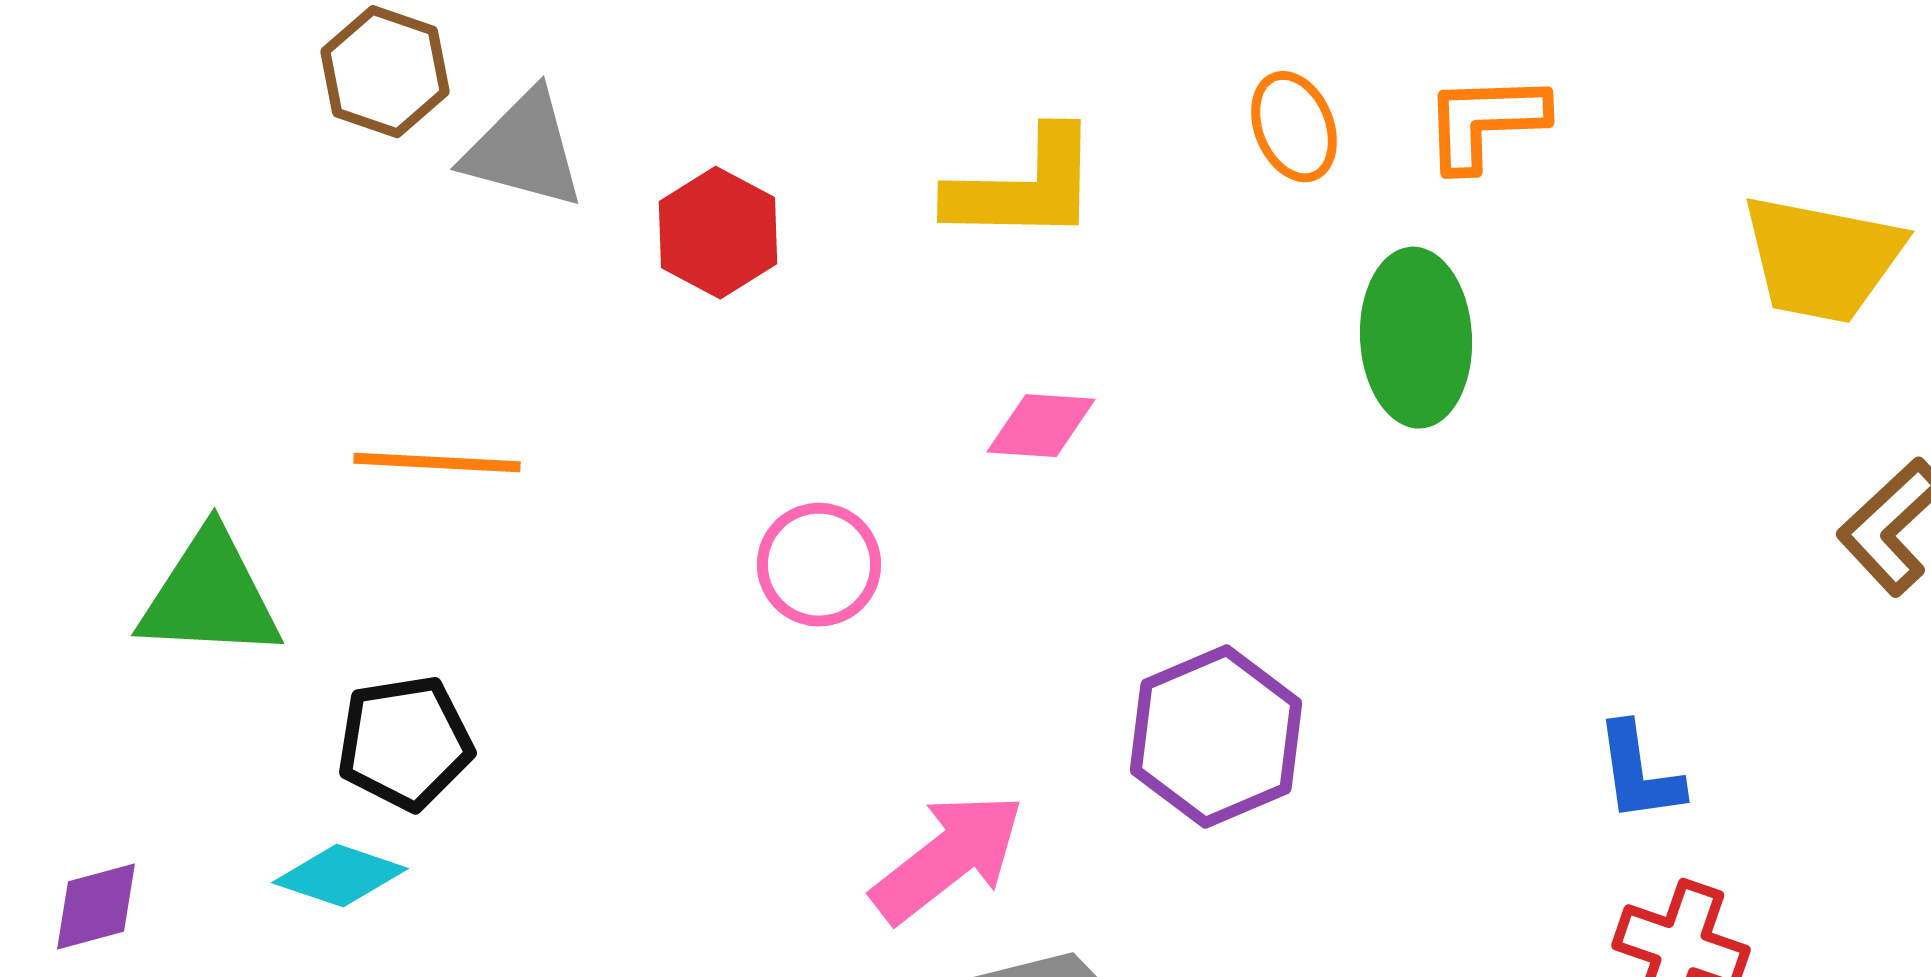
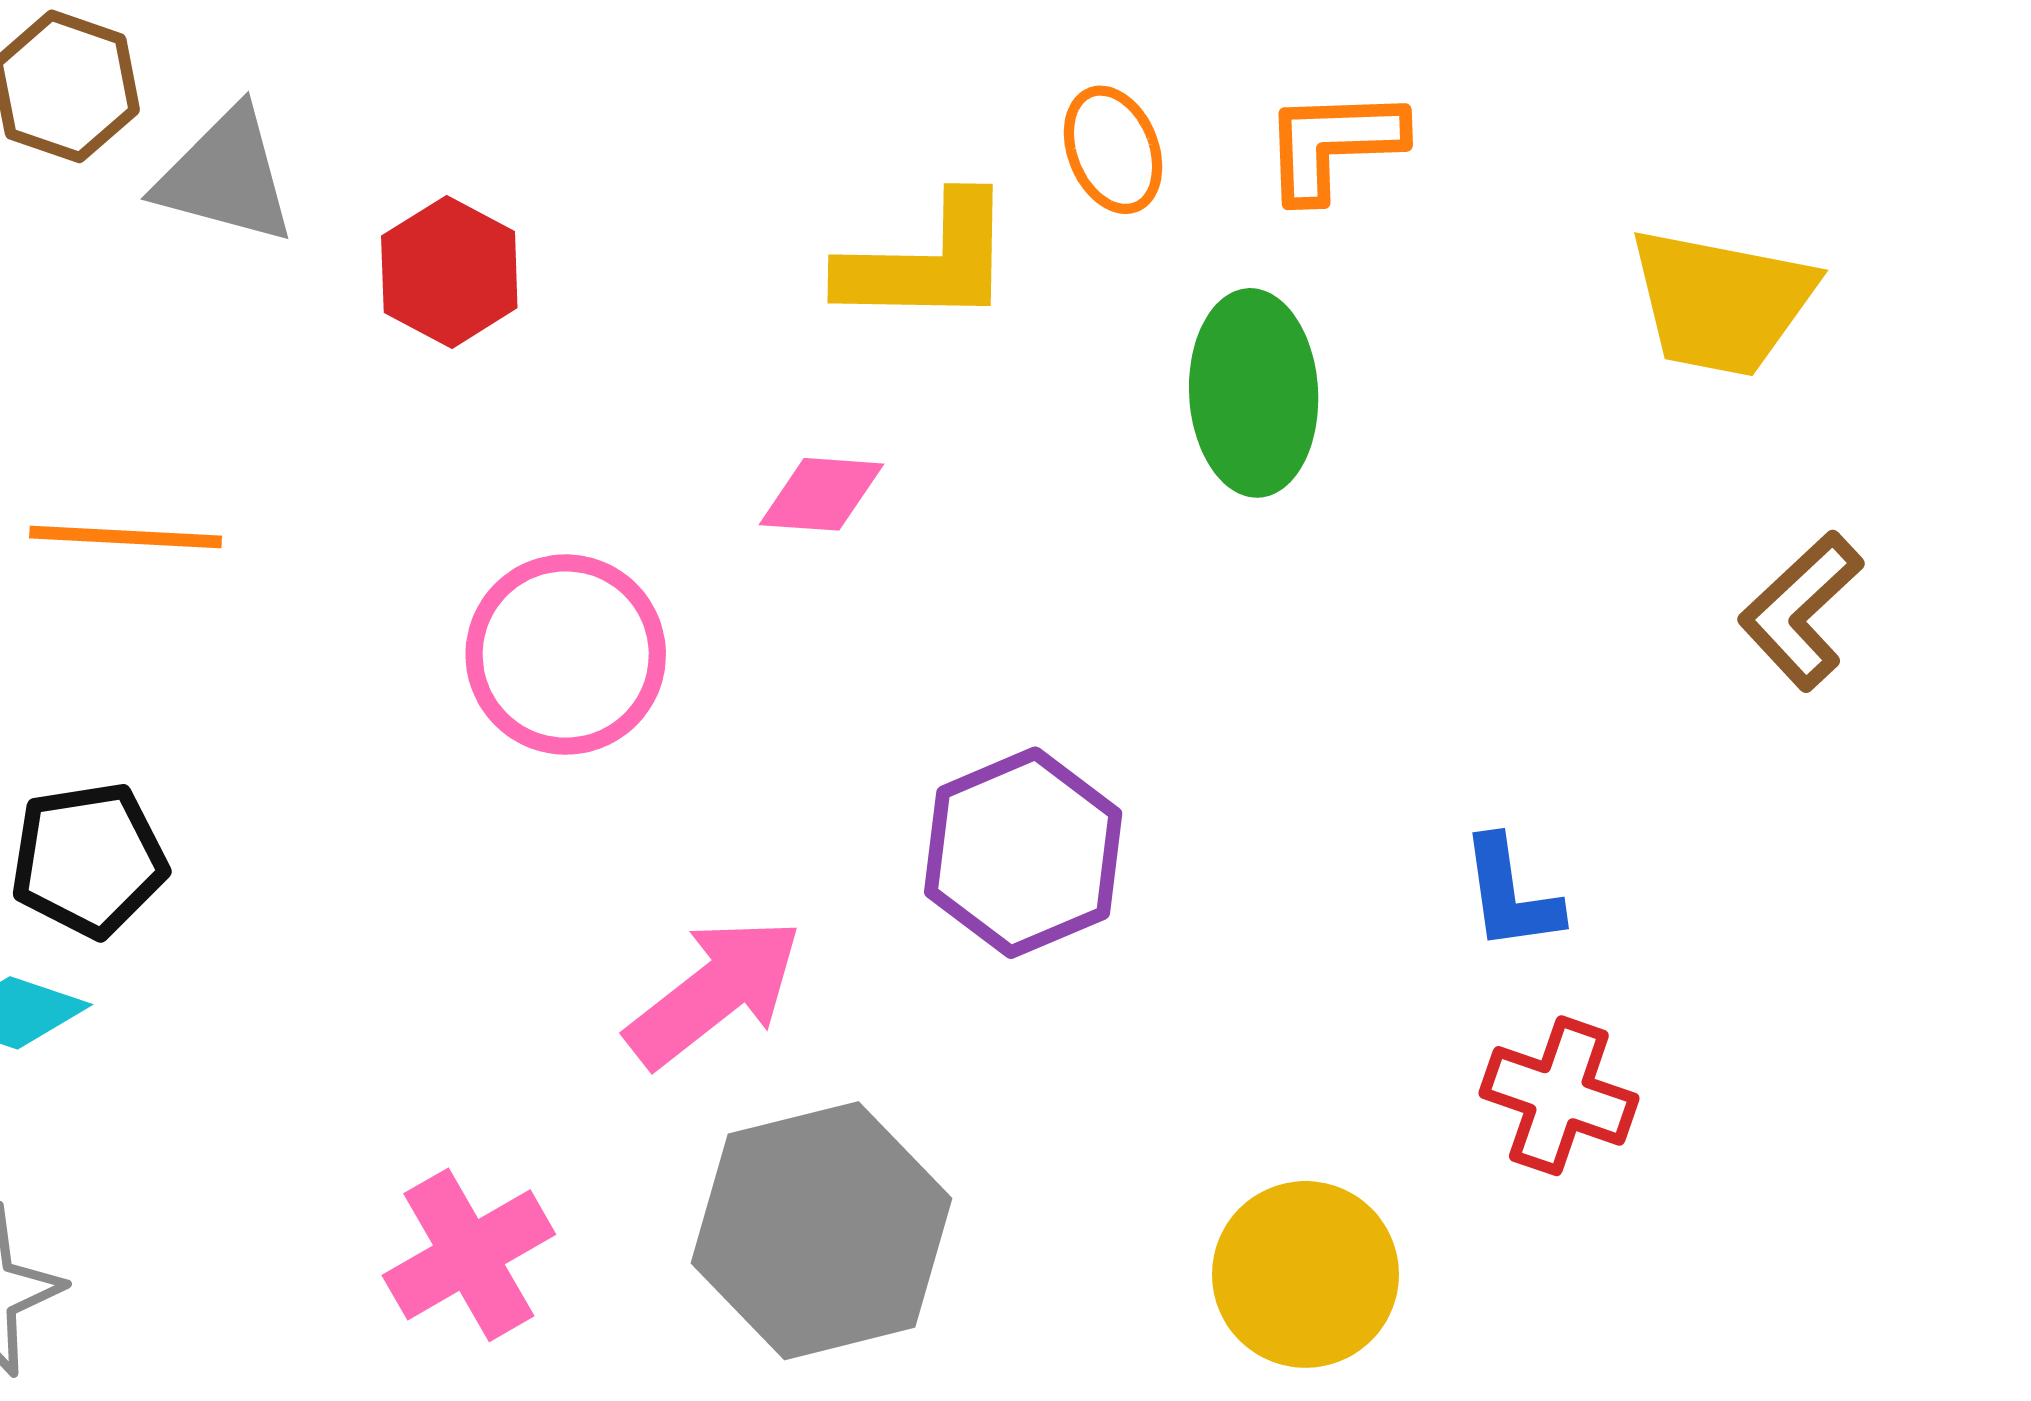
yellow L-shape: (1024, 187) -> (928, 262), moved
pink circle: (819, 565) -> (566, 655), size x1.4

